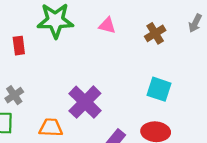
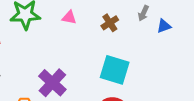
cyan square: (159, 89) -> (115, 70), size x1.4

